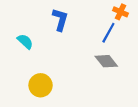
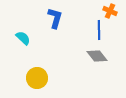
blue line: (108, 33) -> (99, 30), turned -30

